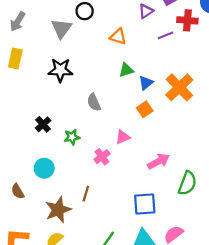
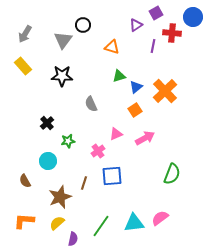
purple line: (165, 35) -> (153, 46), turned -56
yellow rectangle: (15, 58) -> (23, 66), turned -54
green star: (72, 137) -> (68, 141), moved
pink arrow: (159, 161) -> (145, 138), moved
blue square: (145, 204) -> (112, 176), moved

